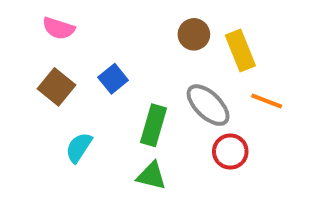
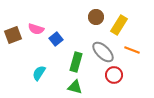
pink semicircle: (59, 28) -> (36, 29), moved
yellow rectangle: (240, 51) -> (119, 25), turned 54
brown square: (56, 87) -> (13, 35), moved, turned 30

